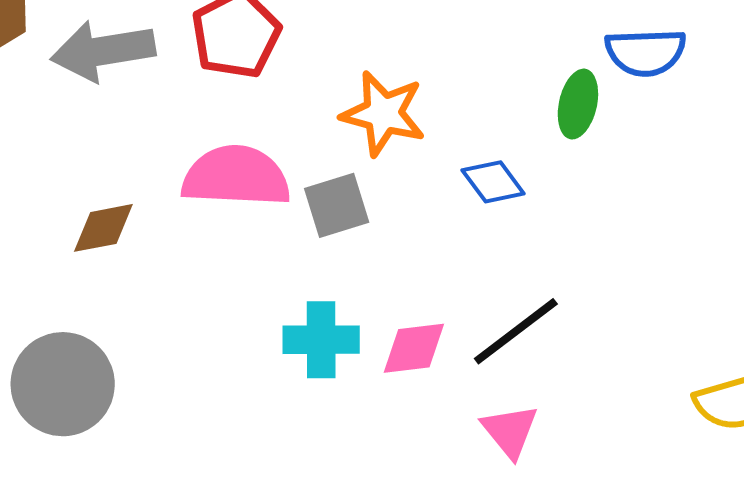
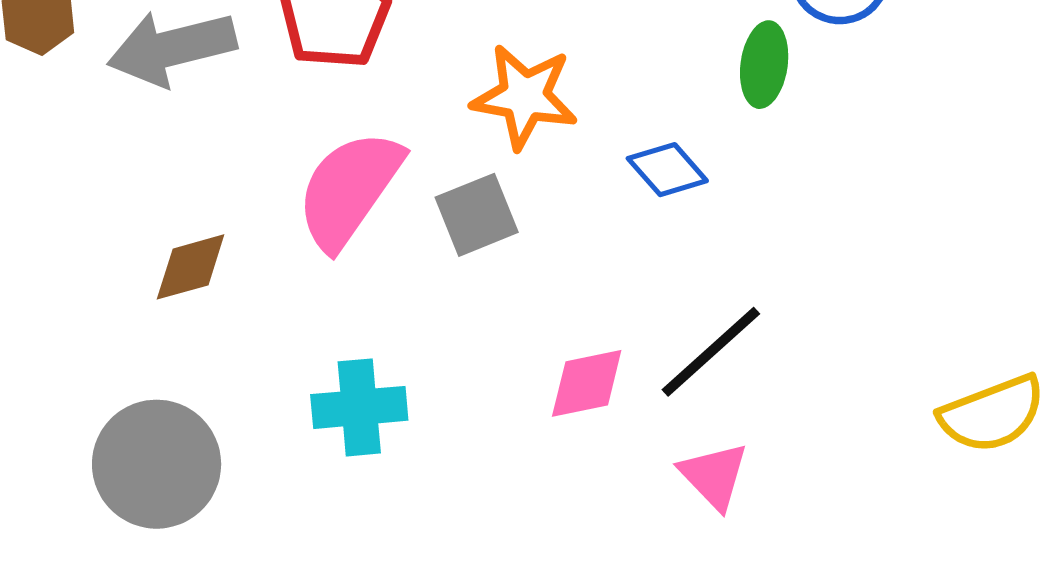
pink semicircle: (236, 176) -> (349, 189), turned -53
cyan cross: (321, 340) -> (359, 407), moved

